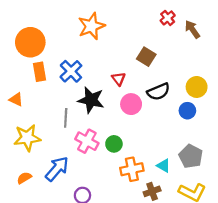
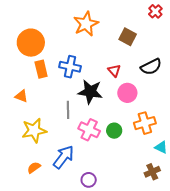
brown square: (146, 57) -> (128, 37), moved
blue cross: (71, 71) -> (70, 67), turned -30
black semicircle: (158, 92) -> (151, 67), moved
orange cross: (132, 169) -> (145, 123), moved

